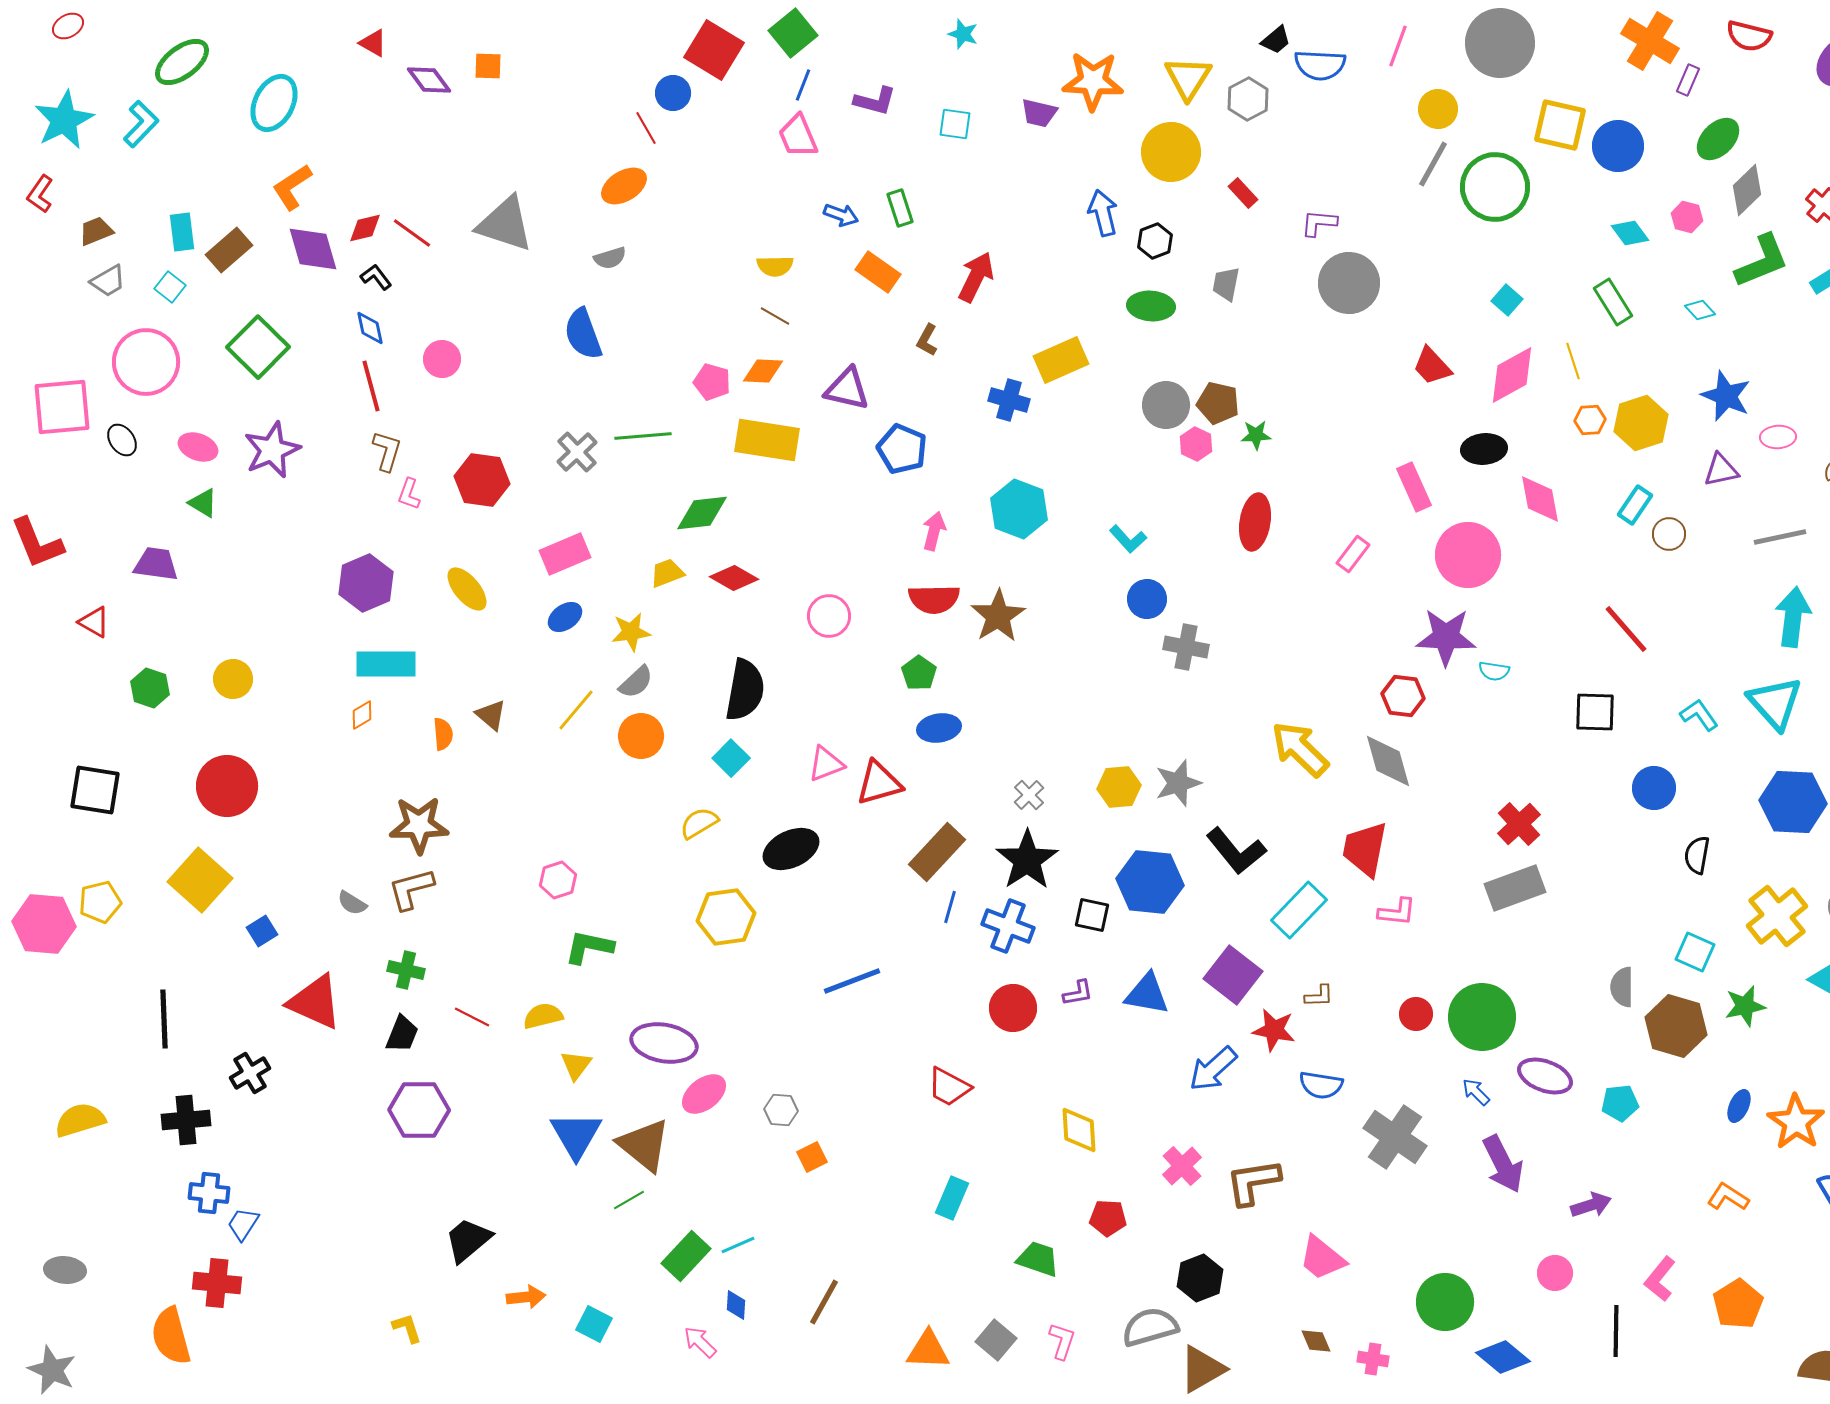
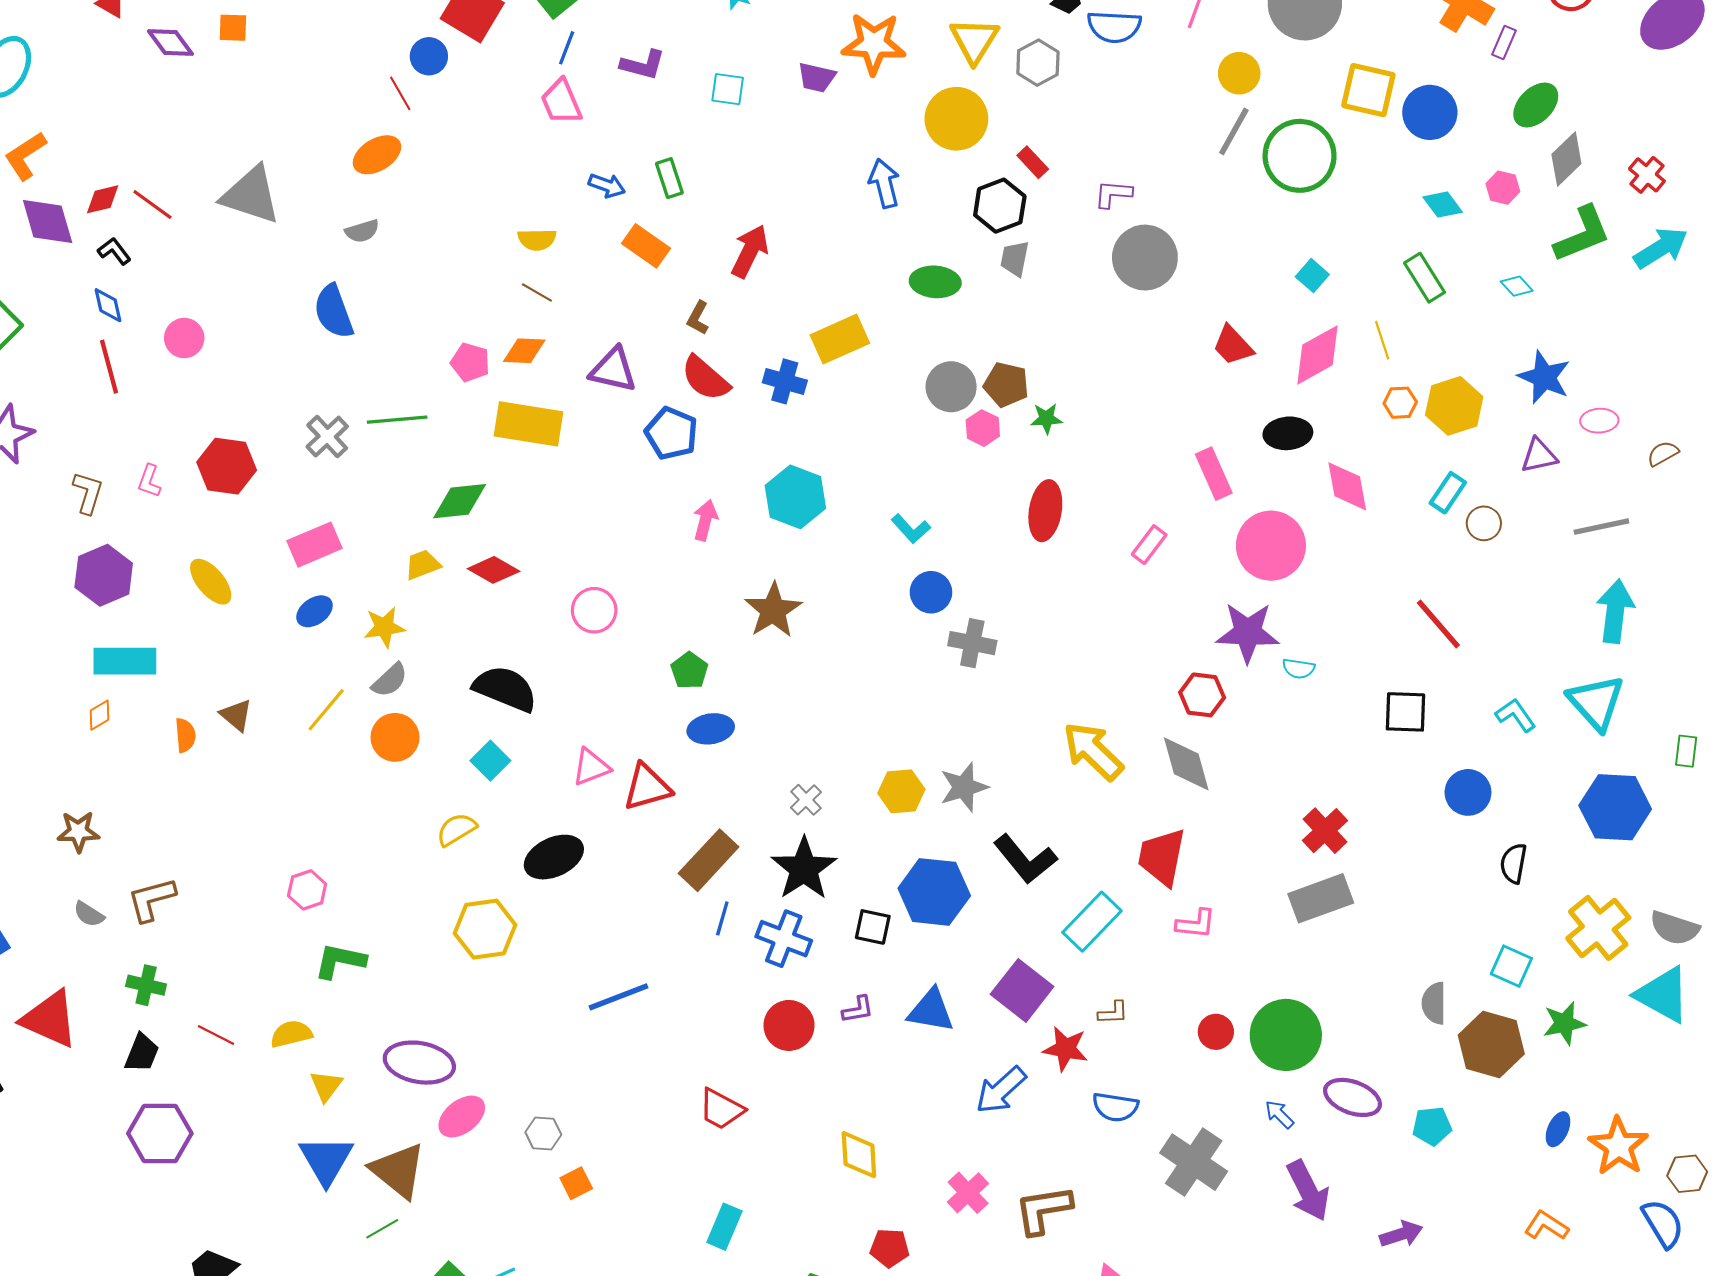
black hexagon: (1155, 241) -> (1000, 206), moved, size x1.4
brown L-shape: (387, 451) -> (88, 493), moved
red semicircle: (934, 599) -> (705, 378), moved, turned 42
black semicircle: (745, 690) -> (505, 689), turned -78
brown star: (419, 825) -> (78, 832), moved, size x0.7

